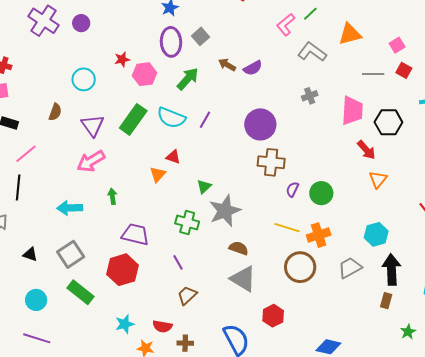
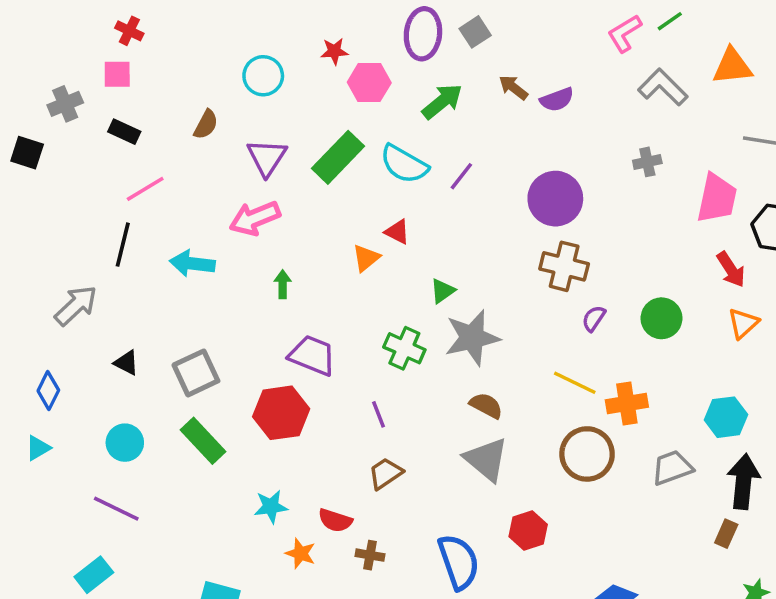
green circle: (321, 193) -> (661, 318), moved
cyan arrow: (70, 208) -> (192, 264), moved

